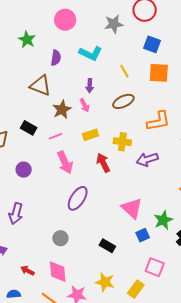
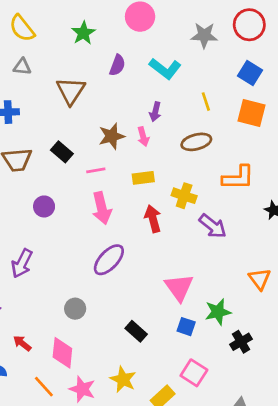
brown triangle: (40, 85) -> (71, 91), moved, turned 30
purple arrow: (147, 159) -> (213, 226), turned -135
blue square: (143, 235) -> (186, 327), turned 32

